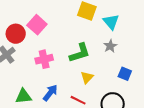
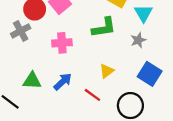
green L-shape: (80, 53) -> (104, 28), moved
blue square: (125, 74) -> (150, 74), size x1.5

